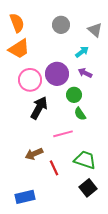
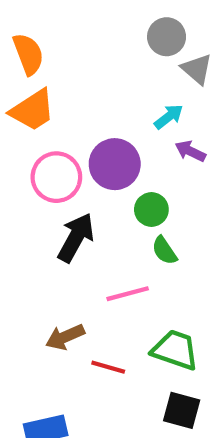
gray circle: (61, 25) -> (167, 37), moved
purple arrow: (85, 73) -> (190, 151), moved
red line: (54, 168) -> (108, 367), turned -49
black square: (88, 188) -> (182, 410), turned -36

